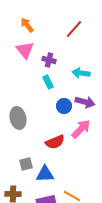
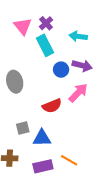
pink triangle: (25, 50) -> (23, 26), moved
purple cross: (49, 60) -> (46, 23), turned 32
cyan rectangle: (48, 82) -> (45, 45), size x1.5

